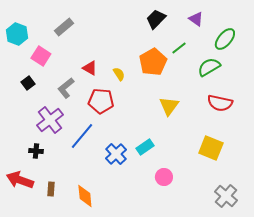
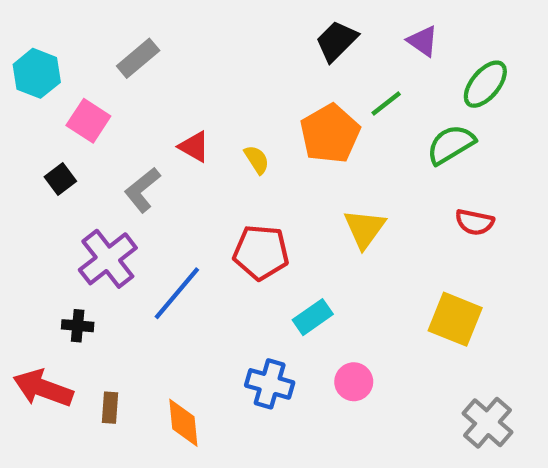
red pentagon: (101, 101) -> (261, 252), moved
red semicircle: (220, 103) -> (475, 222), size x0.7
blue cross: (116, 154) -> (270, 384), moved, turned -30

